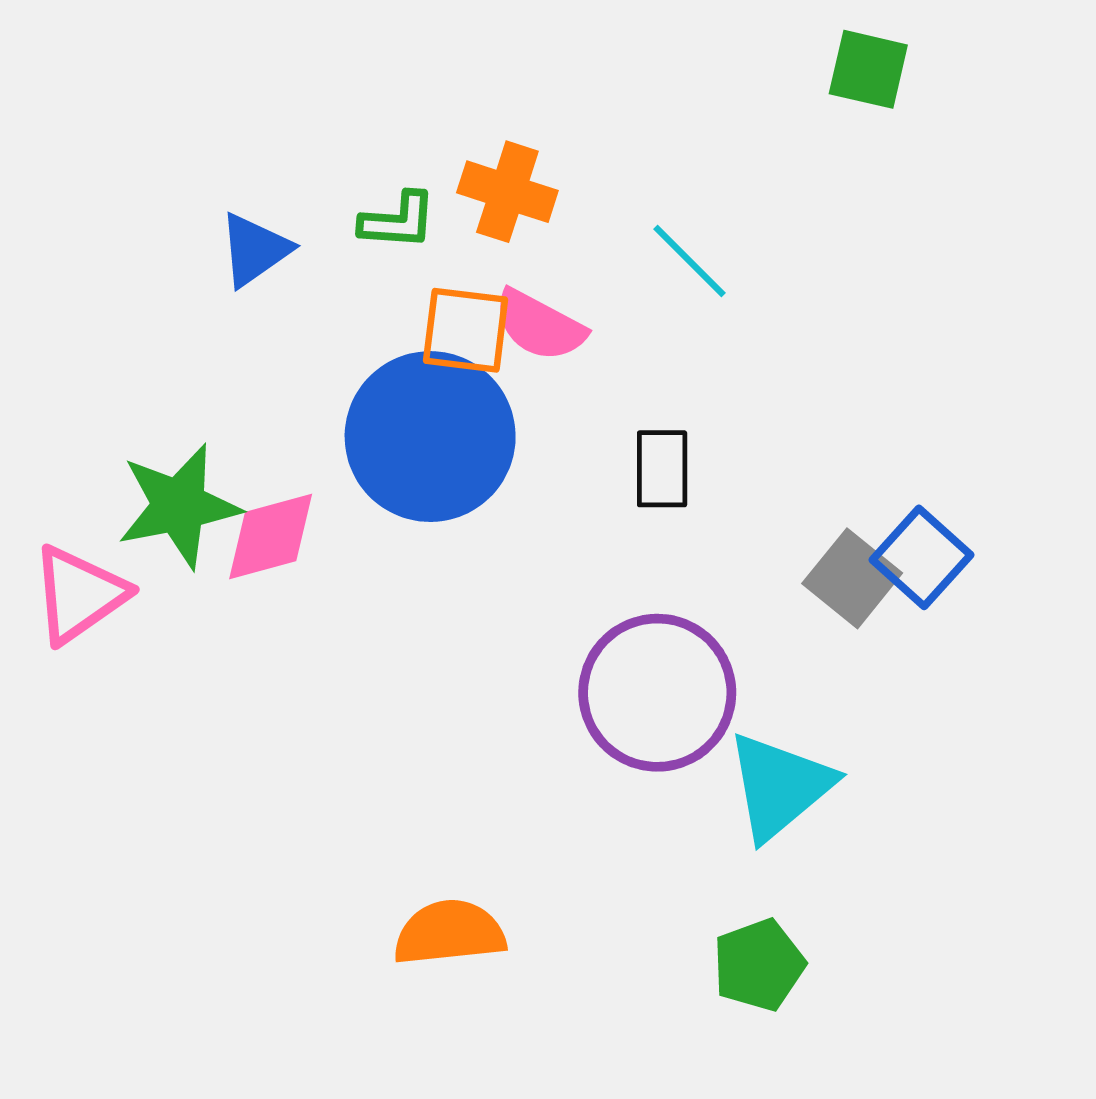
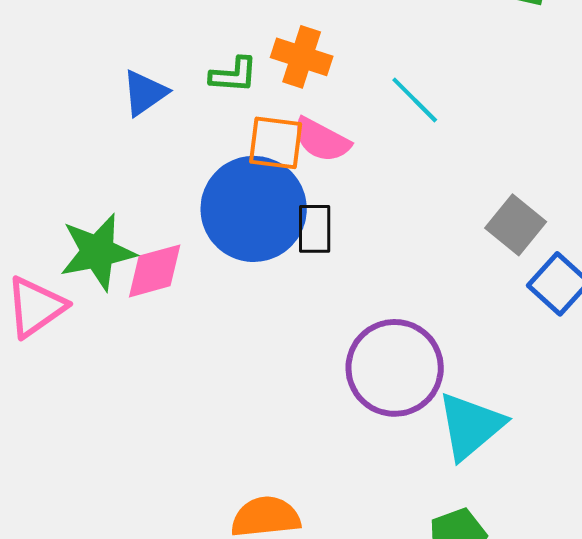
black rectangle: (662, 469) -> (315, 229), moved
gray square: (852, 578) -> (516, 225), moved

